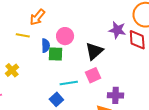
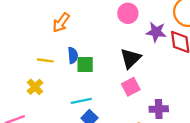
yellow line: (23, 35) -> (45, 60), moved
pink circle: (65, 36) -> (128, 13), moved
cyan line: (69, 83) -> (81, 101), moved

